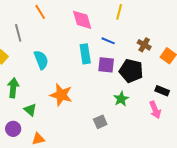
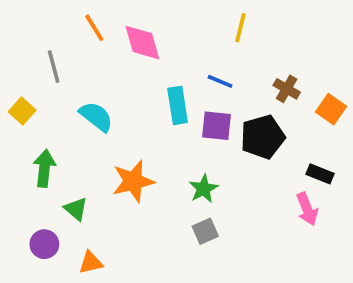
pink diamond: (82, 20) -> (142, 43), moved
cyan semicircle: (41, 60) -> (96, 117), turned -30
black pentagon: (131, 71) -> (263, 137), turned -30
orange star: (61, 95) -> (133, 181), turned -30
green star: (121, 99) -> (203, 189), moved

